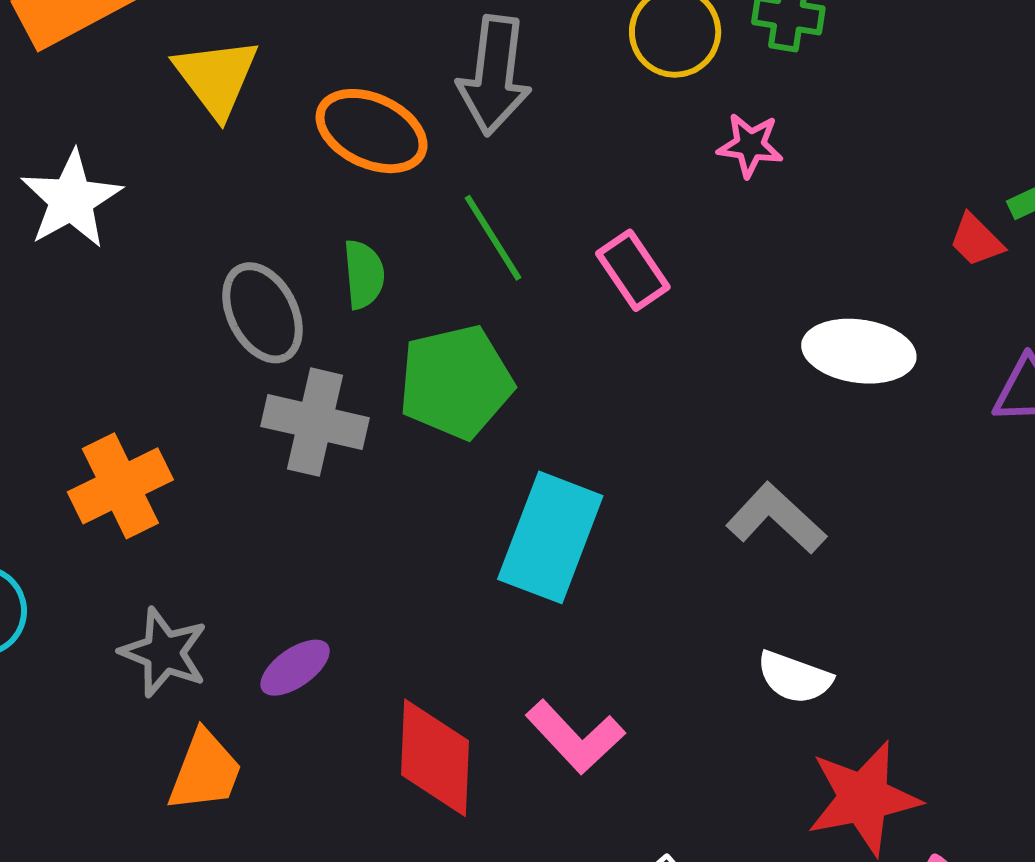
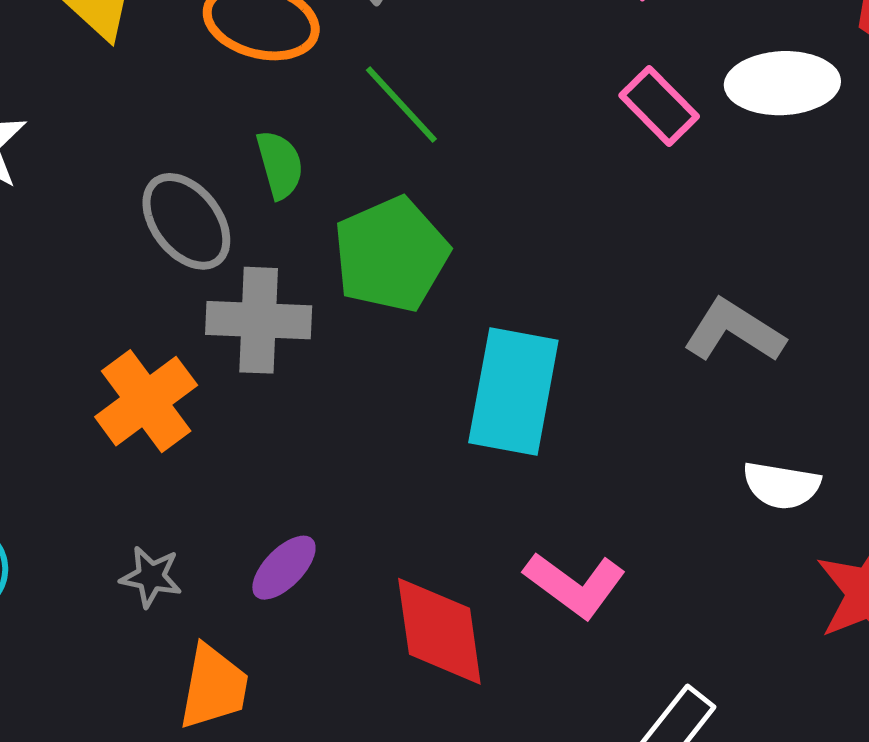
pink rectangle: (633, 270) -> (659, 106), moved
white ellipse: (859, 351) -> (782, 83), moved
orange cross: (120, 486) -> (146, 401), moved
gray star: (164, 652) -> (151, 577), size x0.7

